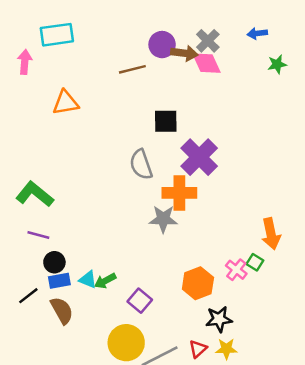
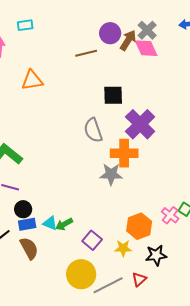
cyan rectangle: (57, 35) -> (25, 25), size x0.6
brown arrow: (184, 53) -> (128, 40), turned -65
yellow star: (226, 349) -> (123, 248), moved

